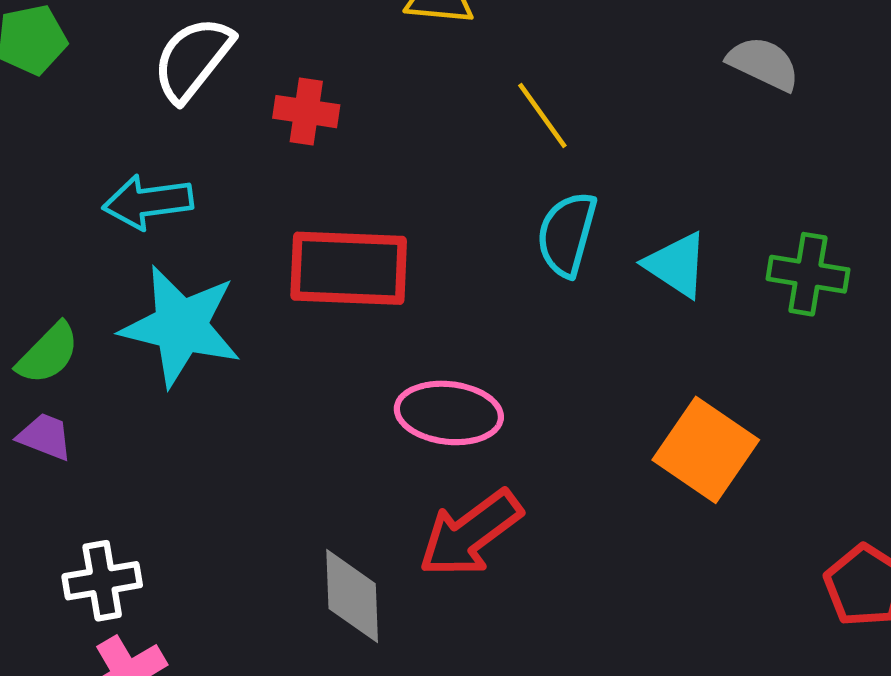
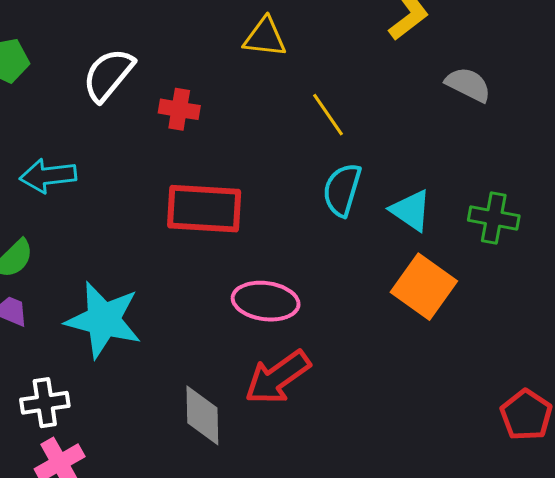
cyan arrow: (148, 202) -> (48, 176), moved
cyan star: (181, 326) -> (104, 320), moved
orange square: (706, 450) -> (424, 287), moved

